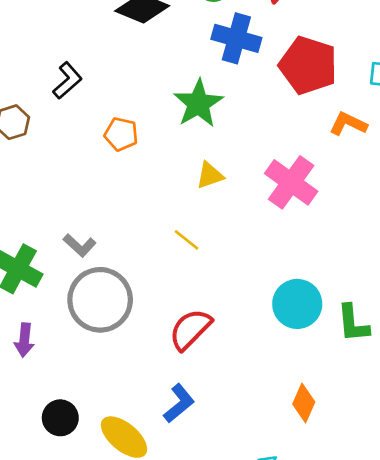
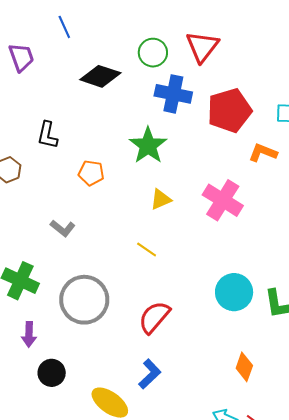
red pentagon: (308, 65) -> (229, 110), turned -30
black L-shape: (67, 80) -> (48, 135), turned 148
gray L-shape: (80, 245) -> (63, 228), moved
black circle: (60, 418) -> (52, 373), moved

